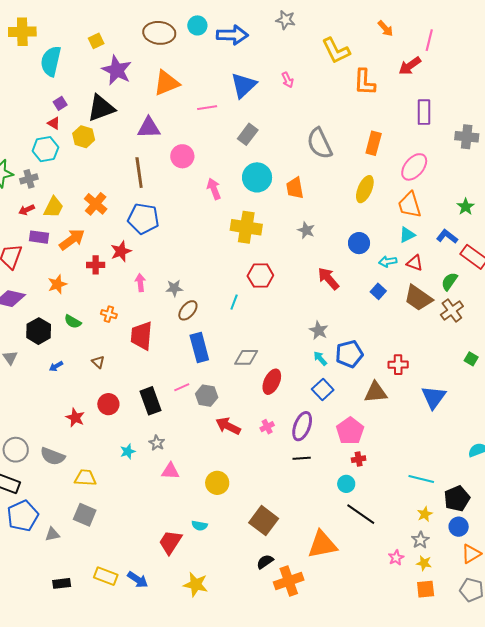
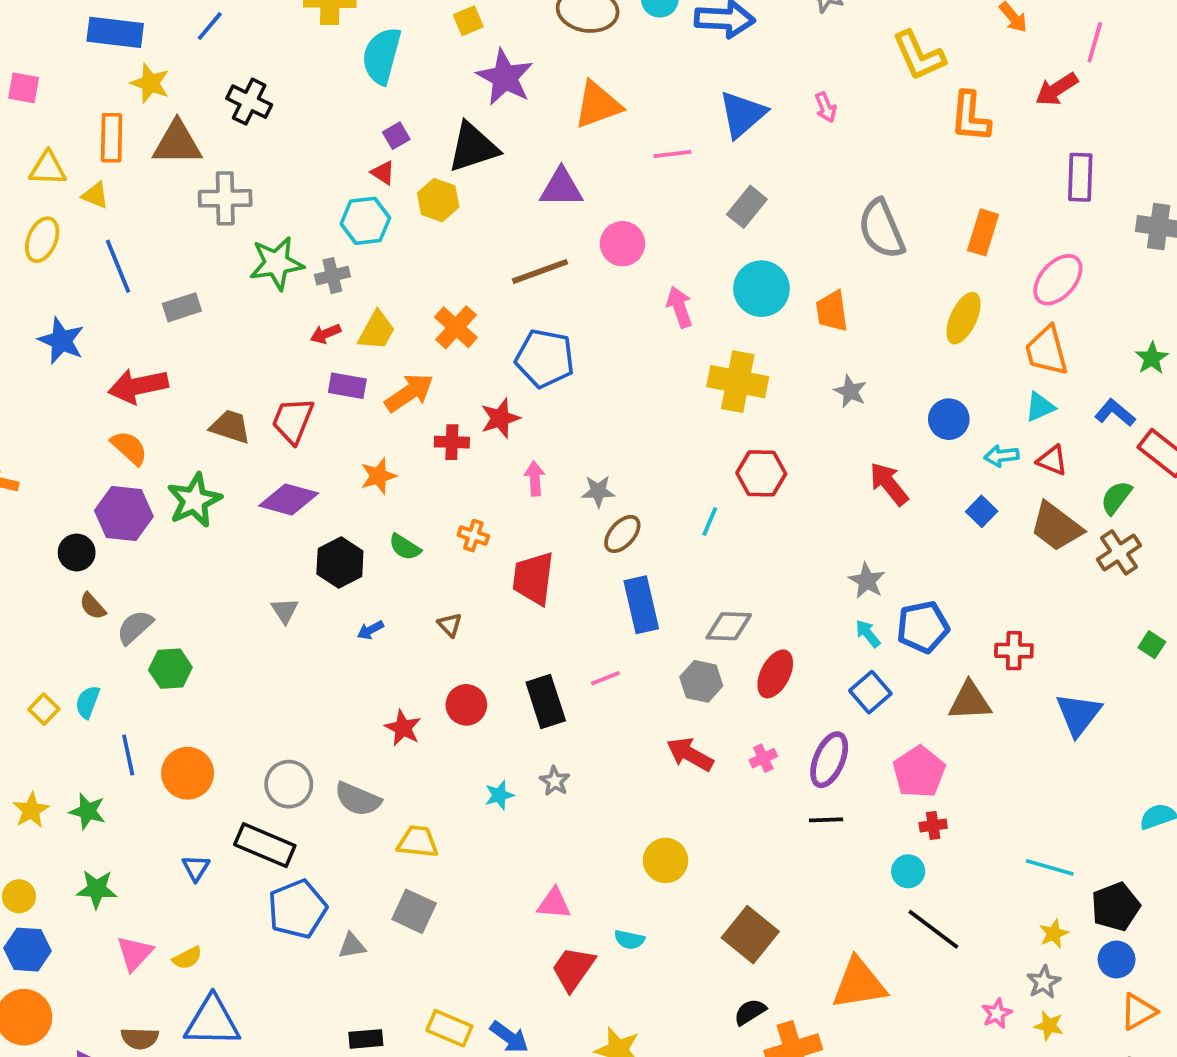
brown line: (139, 173) -> (540, 271), turned 76
gray hexagon: (207, 396) -> (701, 681), moved
pink triangle: (170, 471) -> (554, 904), moved

